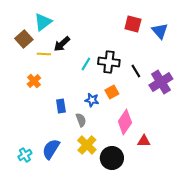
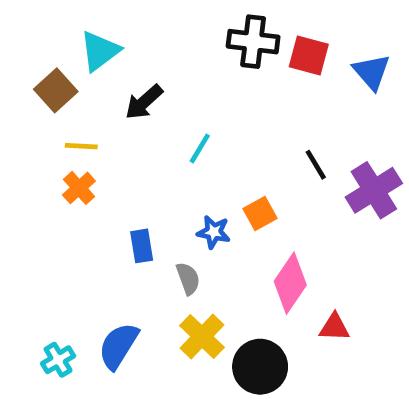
yellow line: (44, 54) -> (81, 146), moved
black cross: (109, 62) -> (253, 42), moved

